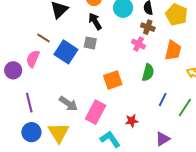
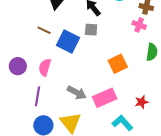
pink semicircle: (33, 59) -> (45, 67), moved
purple line: (29, 103) -> (38, 96), turned 30
pink rectangle: (96, 112) -> (105, 98), turned 45

